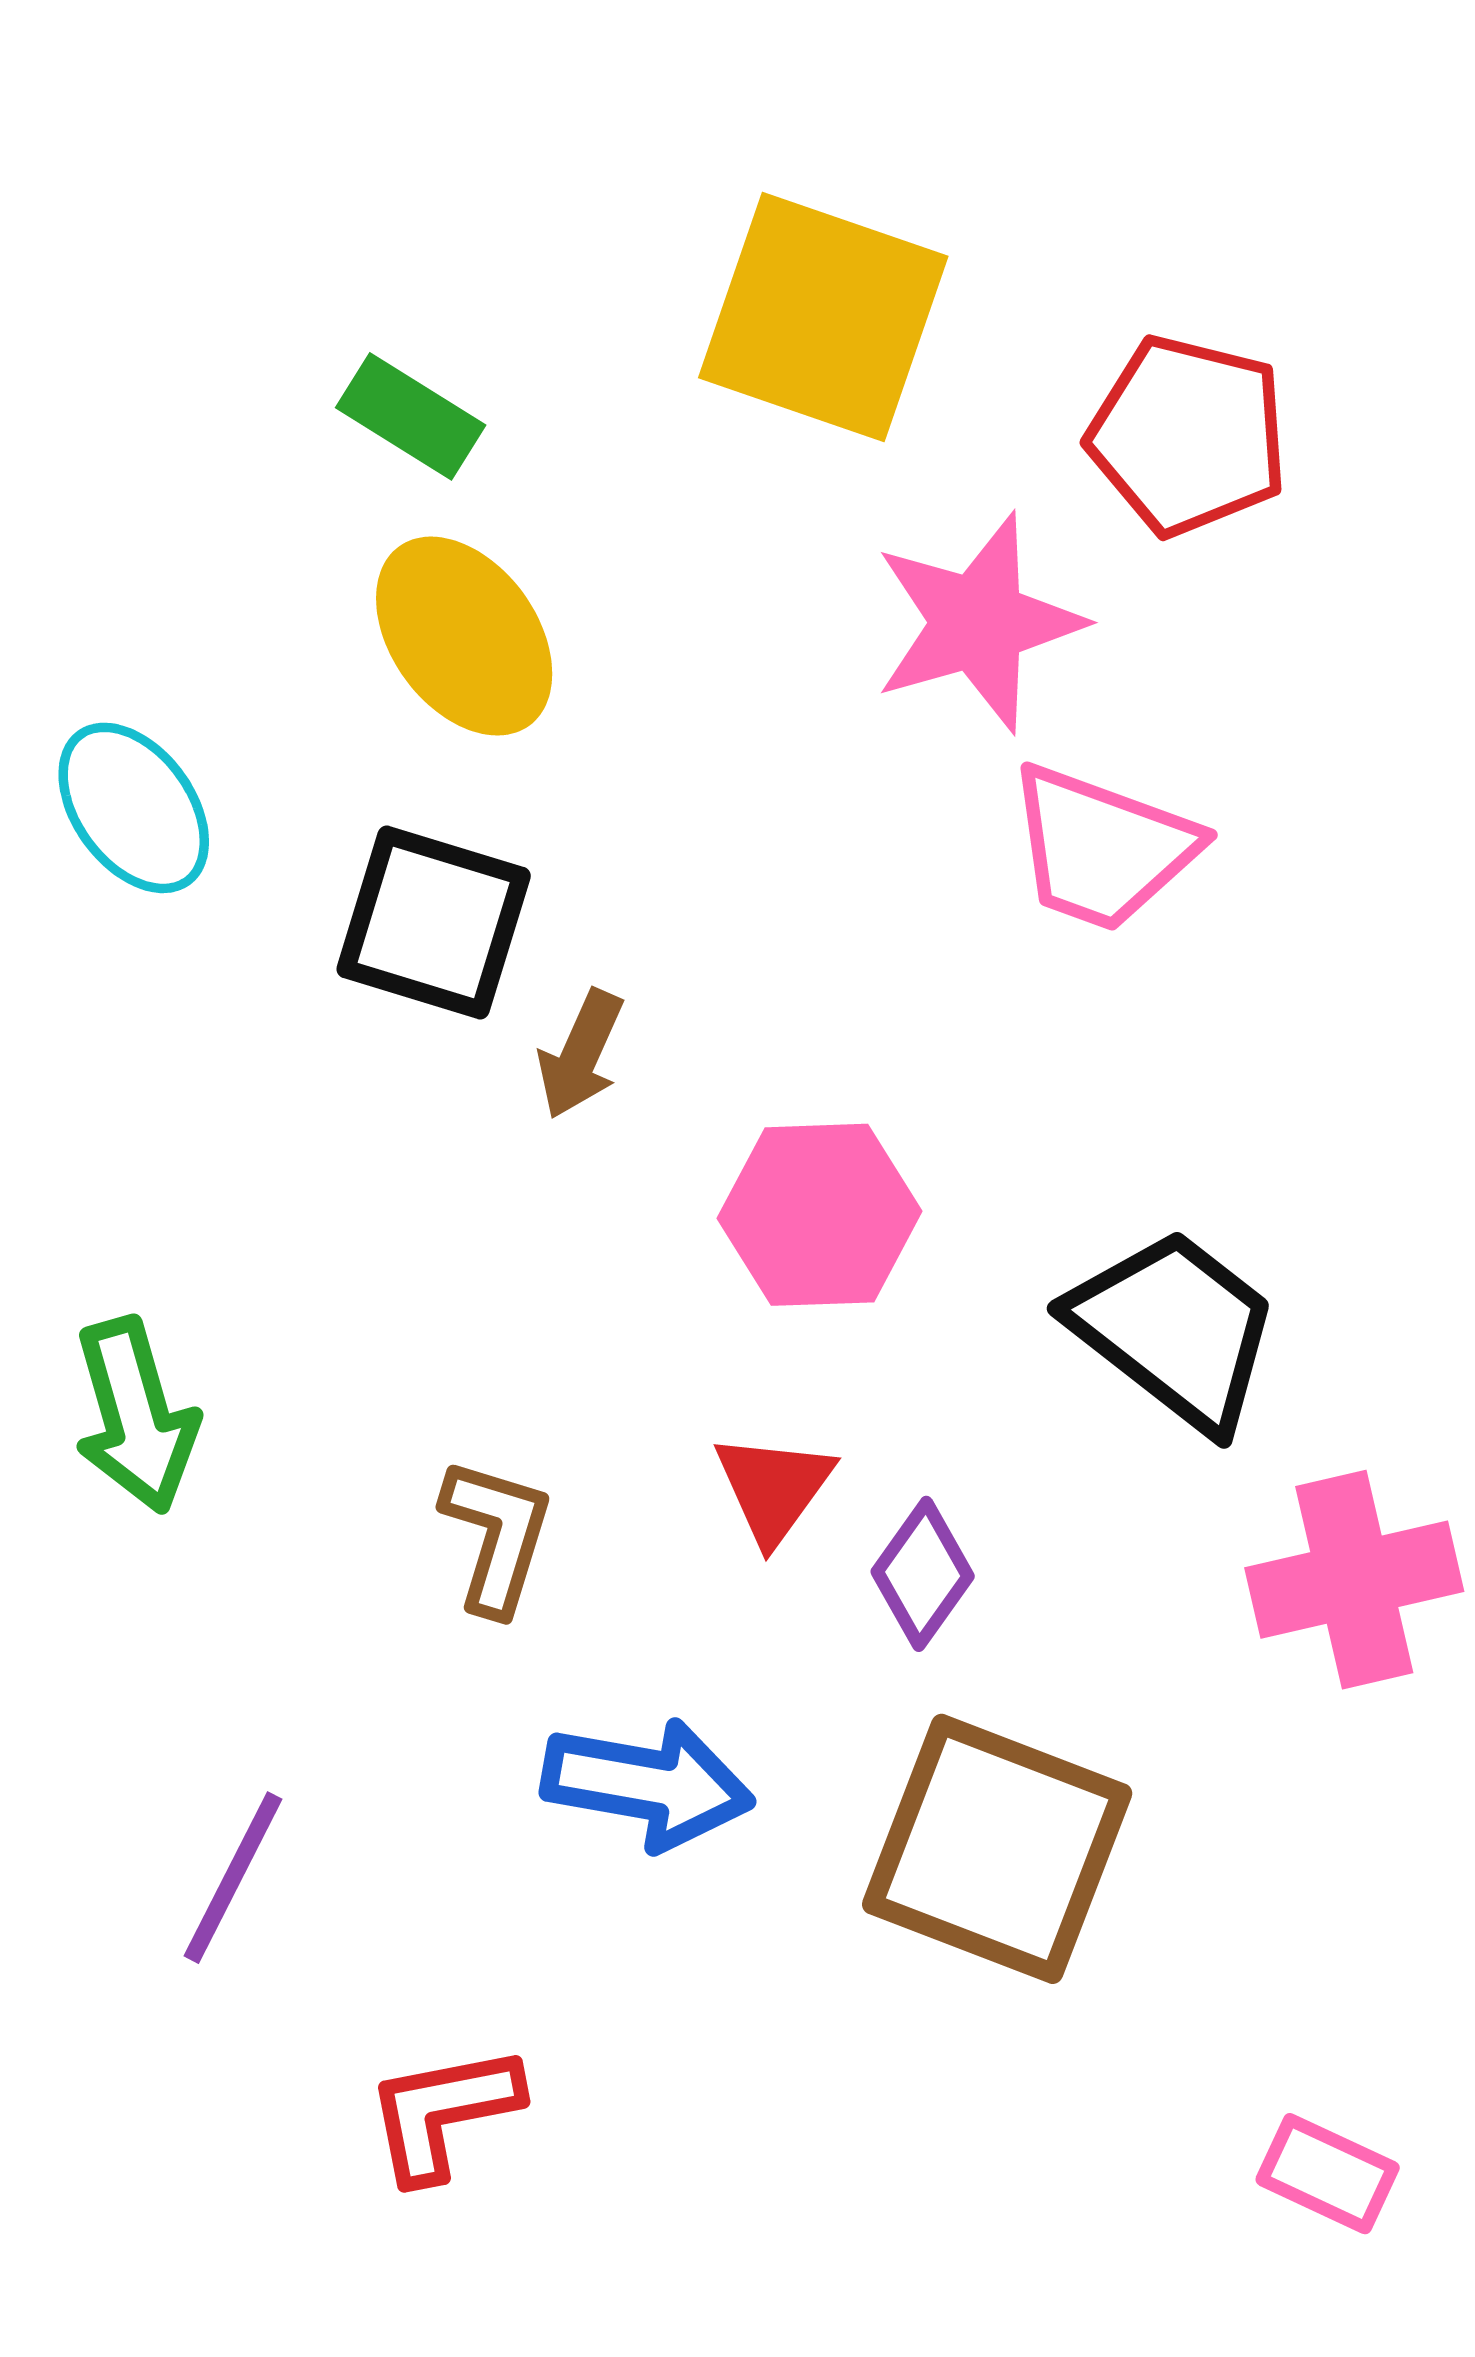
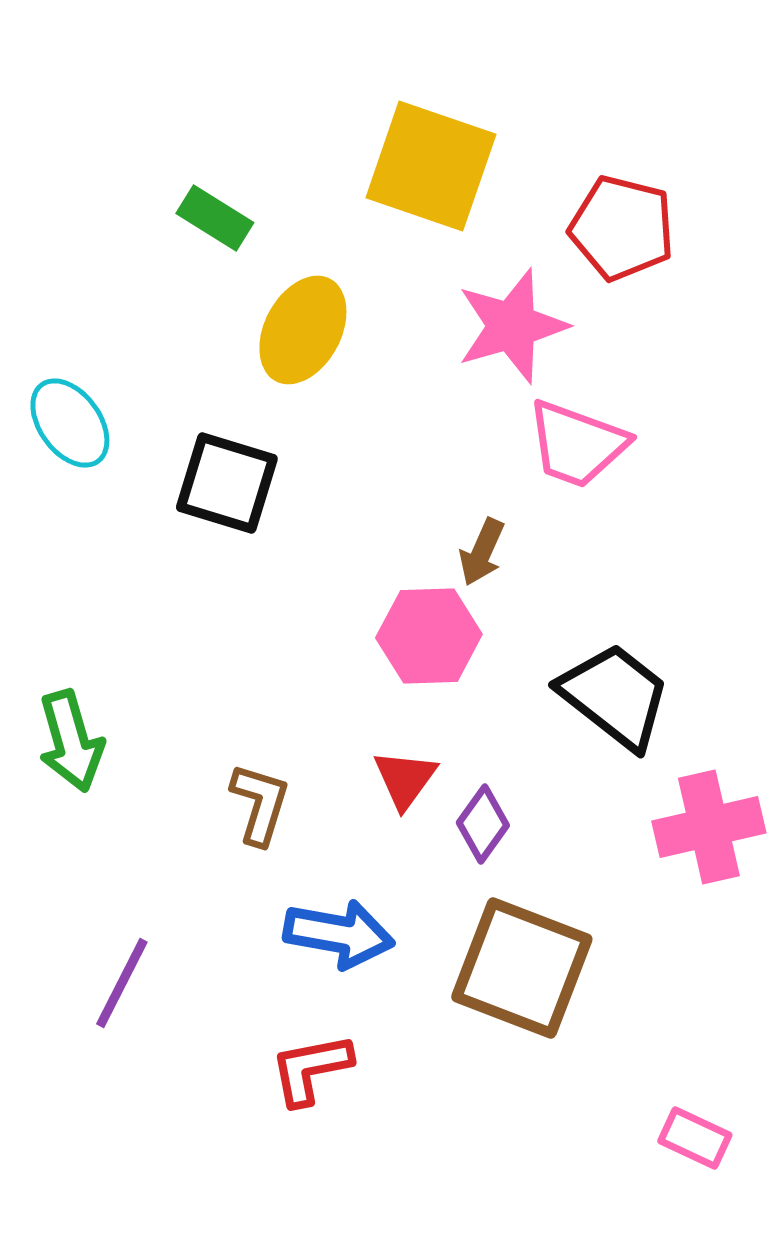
yellow ellipse: (464, 636) -> (303, 330), moved, turned 64
brown arrow: (581, 1054) -> (482, 552), moved
red L-shape: (443, 2113) -> (311, 1069), moved

